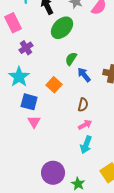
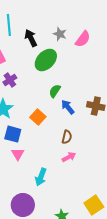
cyan arrow: (86, 145) -> (41, 177), moved
purple circle: (53, 173) -> (23, 205), moved

